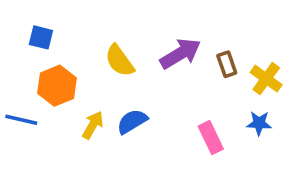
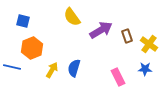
yellow semicircle: (120, 61) -> (72, 17), moved
blue semicircle: (132, 121) -> (74, 68), turned -42

